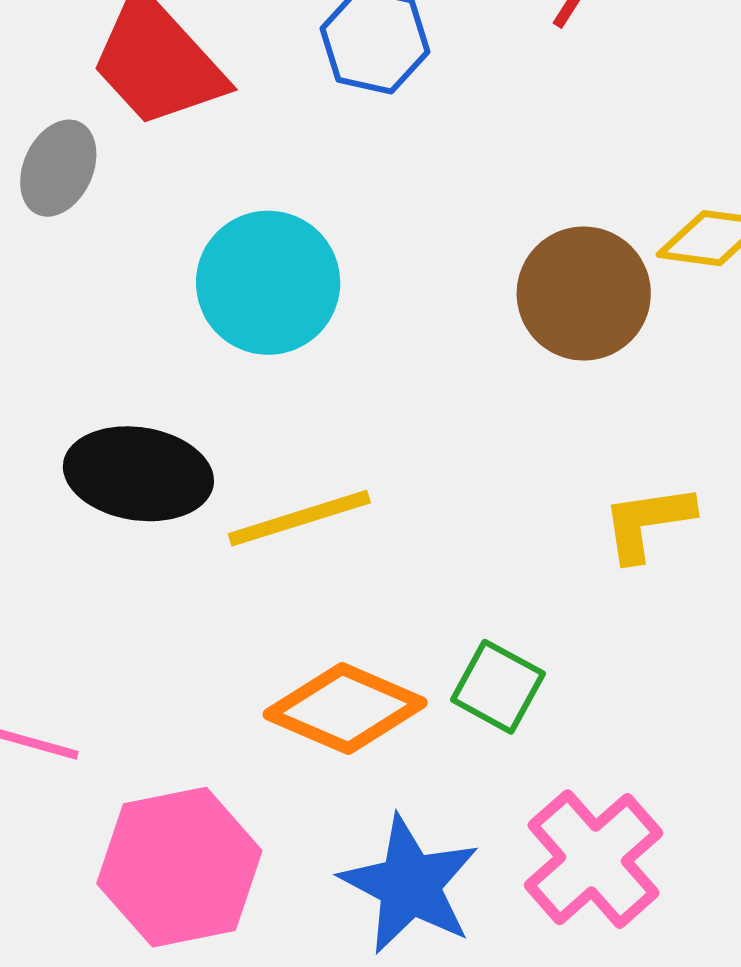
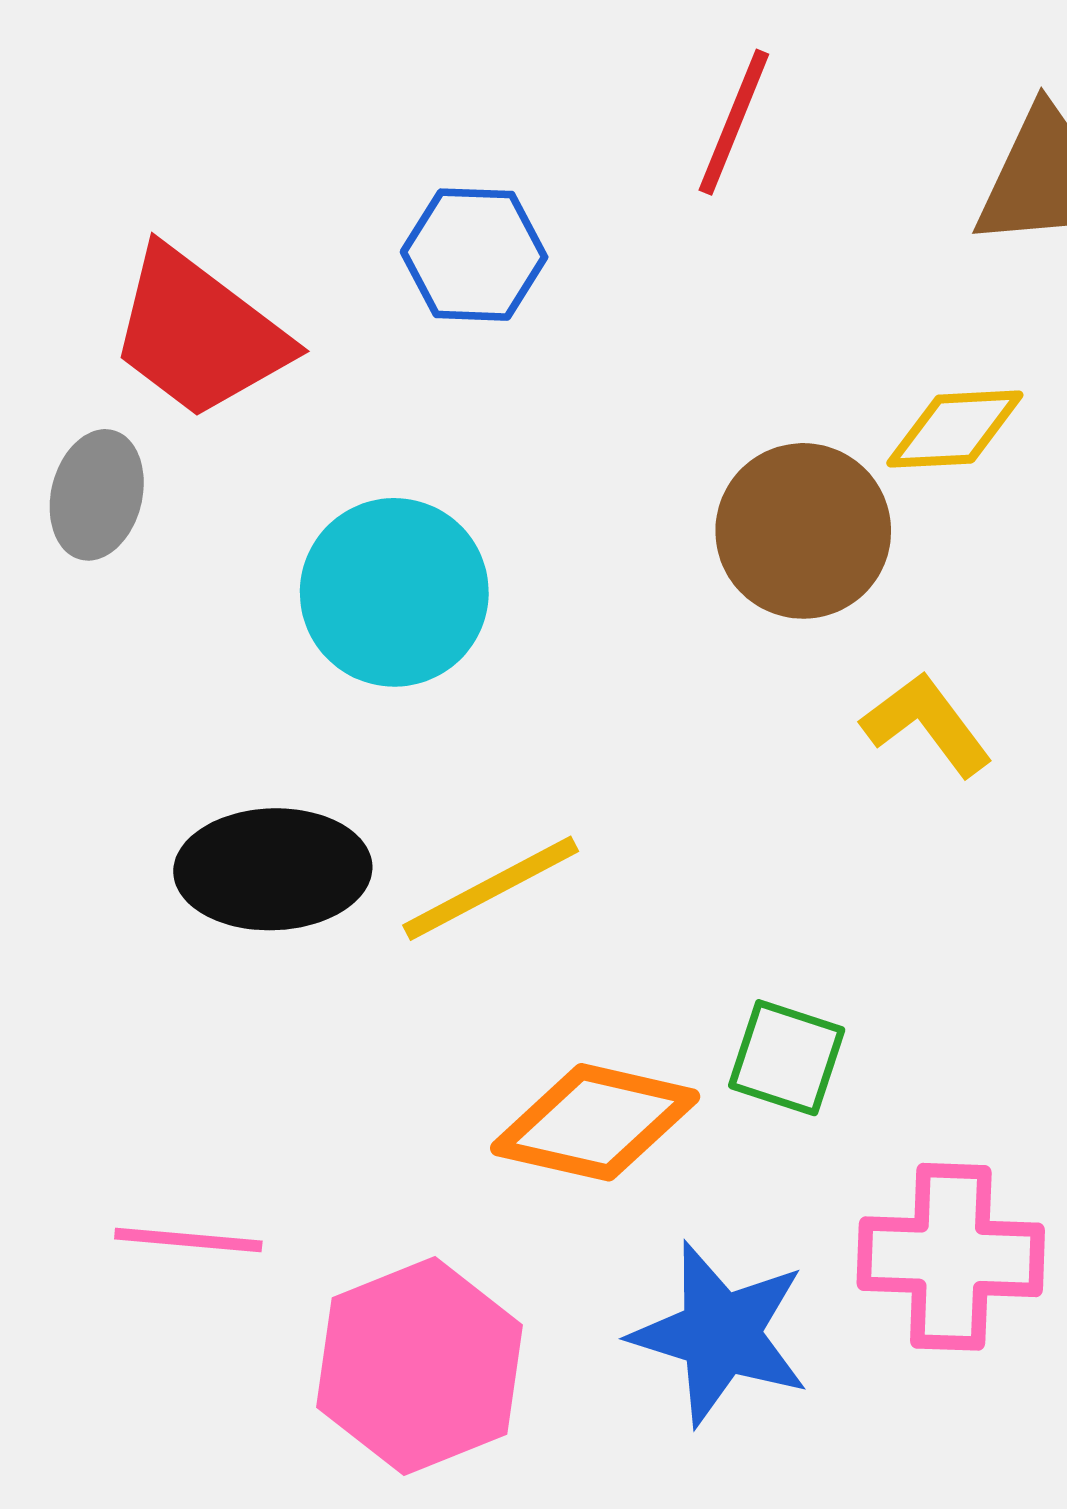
yellow L-shape: (647, 522) -> (927, 724), moved, turned 72
pink cross: (594, 859) -> (951, 1257), turned -36

